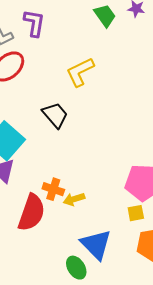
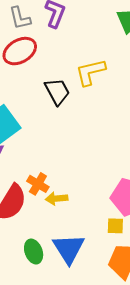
black trapezoid: (55, 115) -> (57, 92), moved
green ellipse: (76, 268) -> (34, 252), moved

